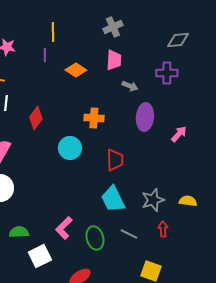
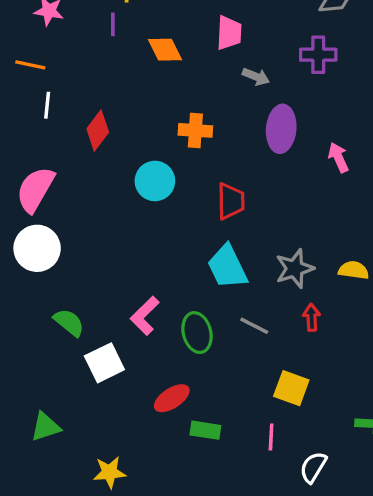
orange diamond: (76, 70) -> (165, 50), turned 30
pink arrow: (179, 134) -> (338, 157), turned -66
green semicircle: (19, 232) -> (69, 322), turned 42

